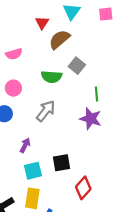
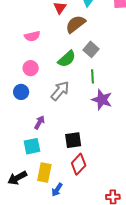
green semicircle: (52, 77) -> (67, 59), turned -48
green line: (97, 94) -> (92, 76), moved
cyan square: (33, 171) -> (32, 146), moved
red diamond: (83, 188) -> (79, 164), moved

